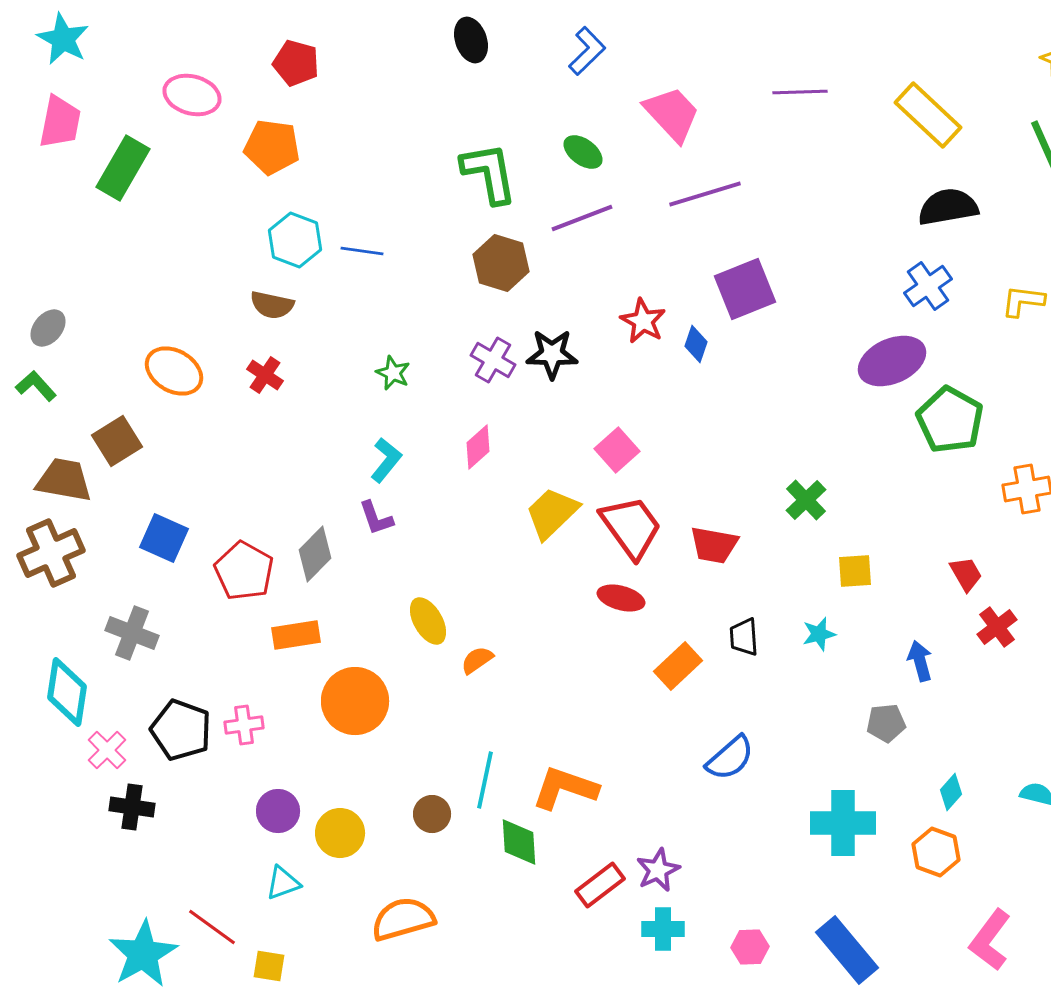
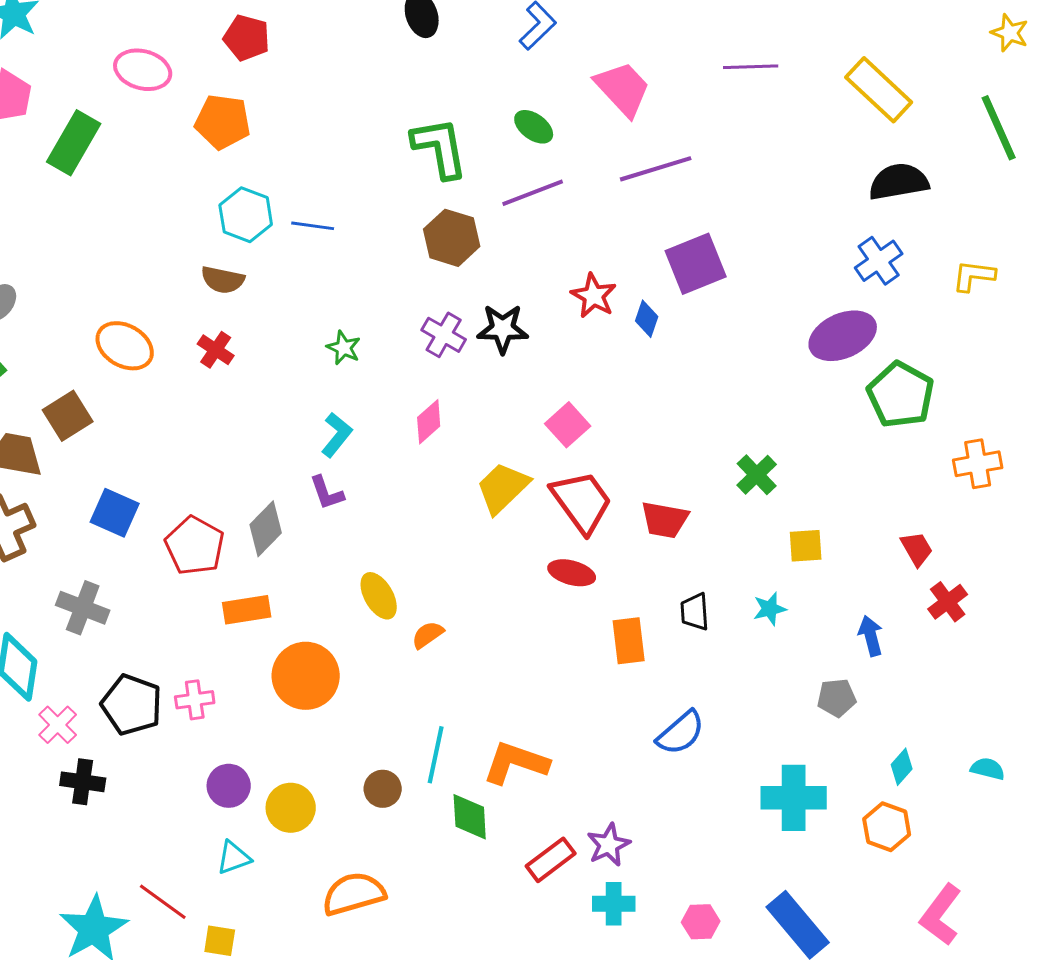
orange rectangle: (678, 666) -> (629, 641), turned -54

